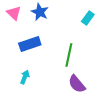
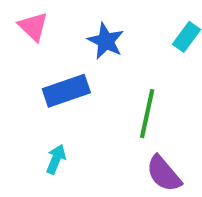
blue star: (40, 12) -> (106, 41), moved

